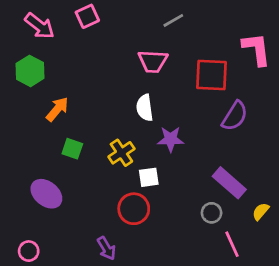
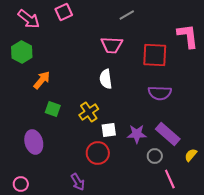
purple semicircle: (235, 116) -> (160, 93), moved, turned 60
purple star: (171, 139) -> (137, 134), moved
purple ellipse: (46, 194) -> (34, 142), turned 35

